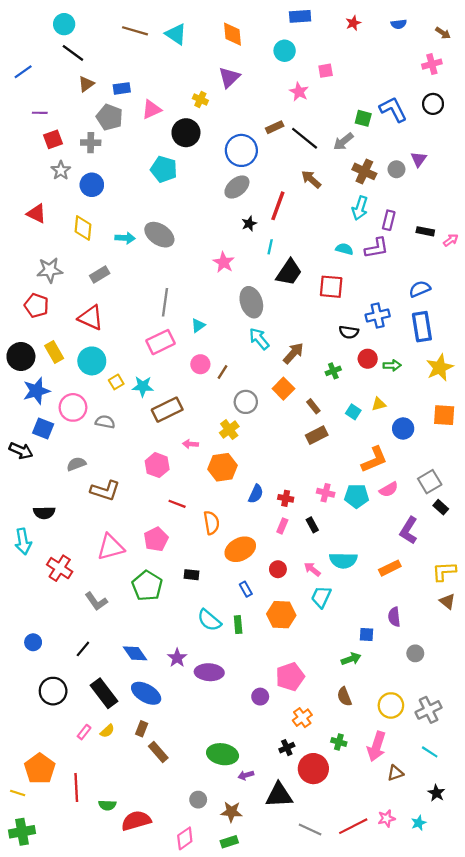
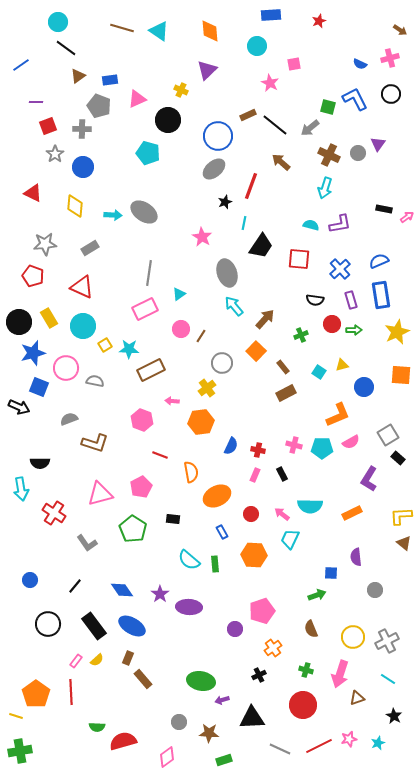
blue semicircle: (399, 24) -> (360, 64), moved, turned 32
purple rectangle: (389, 220) -> (351, 300), moved, turned -30
blue cross: (378, 316) -> (340, 269), moved, turned -30
red circle: (313, 769) -> (303, 705), moved
red line: (76, 787) -> (71, 692), moved
green rectangle: (229, 842) -> (224, 760), moved

